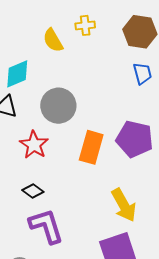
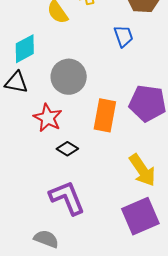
blue trapezoid: (142, 73) -> (123, 36), moved
black diamond: (33, 191) -> (67, 149), moved

